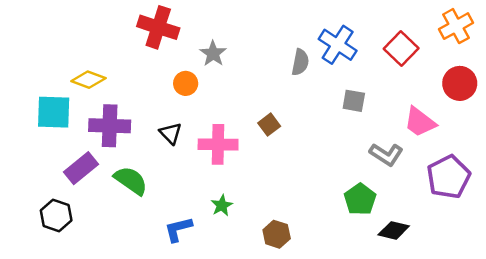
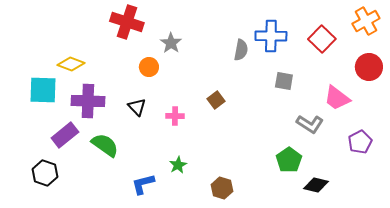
blue cross: (338, 45) -> (271, 36), turned -32
pink cross: (218, 144) -> (175, 116), size x0.6
purple pentagon: (449, 177) -> (360, 142), size x0.7

